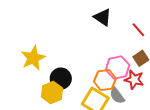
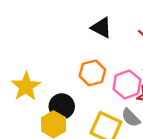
orange hexagon: (105, 80) -> (92, 73), moved

